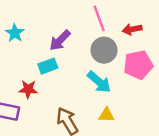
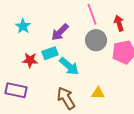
red arrow: (132, 29) -> (119, 23), turned 84
cyan arrow: (99, 82) -> (69, 66), moved
red star: (28, 89) -> (30, 60), moved

